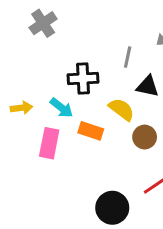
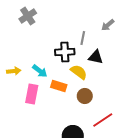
black cross: (83, 79) -> (65, 52), moved
brown circle: (145, 137) -> (85, 96), moved

